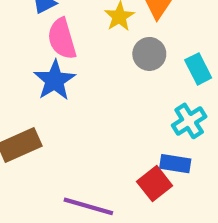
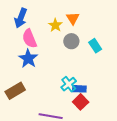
cyan cross: (189, 121) -> (69, 84), moved
blue rectangle: (175, 164) -> (79, 89), moved

